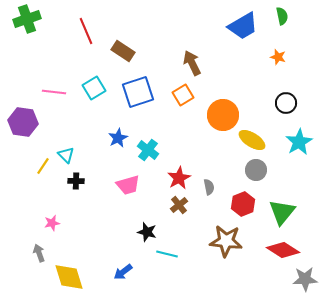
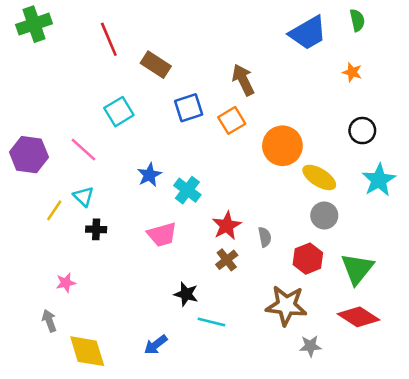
pink line: (54, 92) -> (83, 150), moved, turned 35
blue square: (138, 92) -> (189, 108), moved, size x0.7
gray star: (305, 279) -> (310, 346), moved, size x0.7

